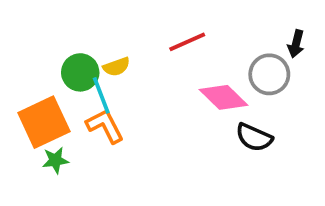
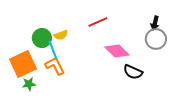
gray circle: (269, 74) -> (156, 39), moved

